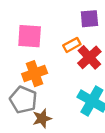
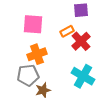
gray pentagon: (23, 100) -> (28, 75), turned -30

